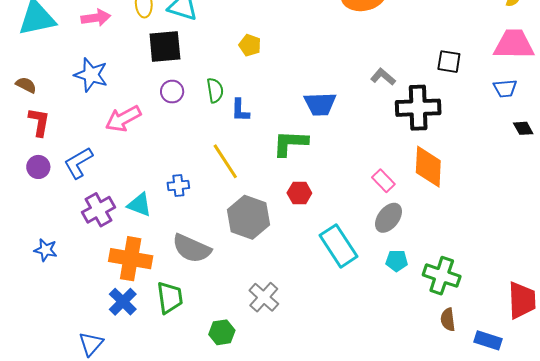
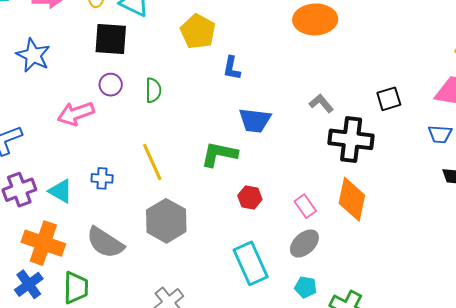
yellow pentagon: (250, 45) -> (198, 31), moved, size x1.6
black square: (449, 62) -> (389, 99), turned -35
blue L-shape: (240, 110) -> (232, 68), moved
pink arrow: (123, 119) -> (76, 114), moved
red hexagon: (299, 193) -> (250, 197), moved

